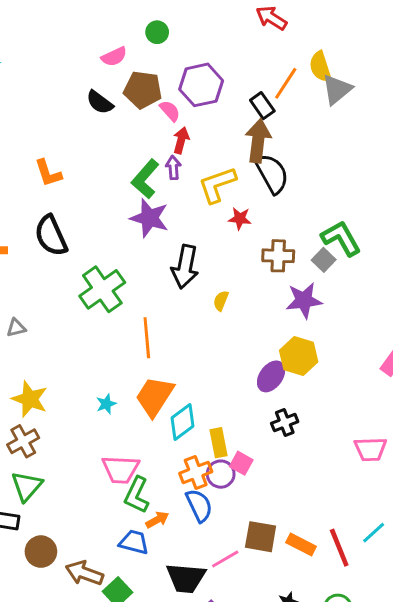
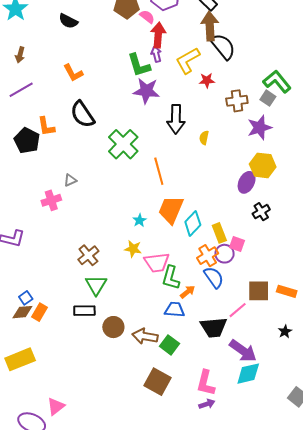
black semicircle: (100, 102) -> (68, 21), moved
red arrow: (181, 140) -> (158, 35), size x1.4
green L-shape: (145, 179) -> (139, 65), turned -48
yellow star: (30, 399) -> (133, 249), moved, size x0.7

